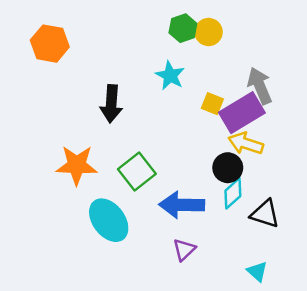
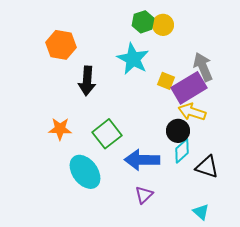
orange hexagon: (50, 44) -> (61, 45), moved
cyan star: (170, 76) -> (133, 59), size x1.4
orange star: (77, 165) -> (60, 129), size x0.7

